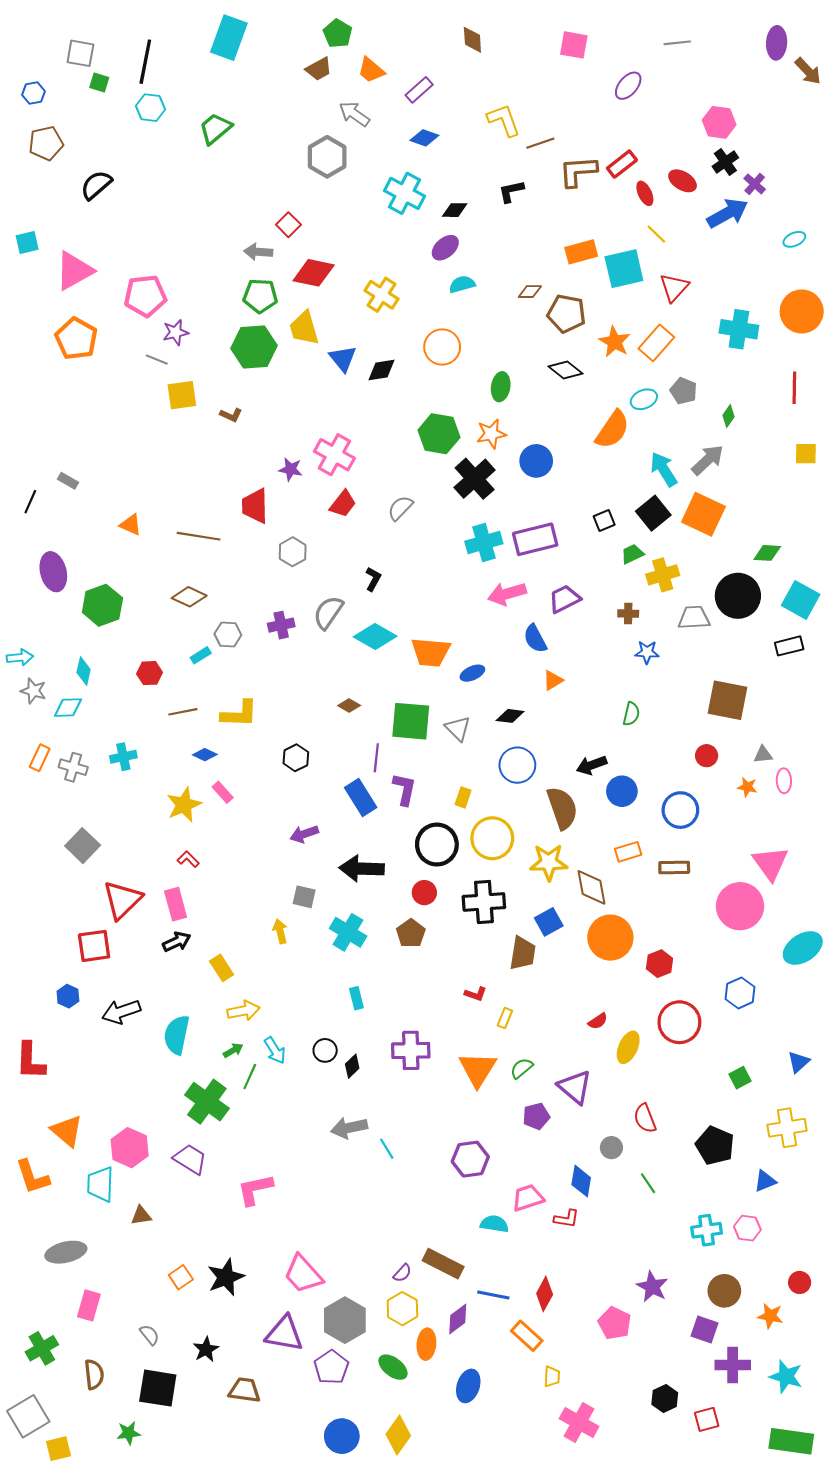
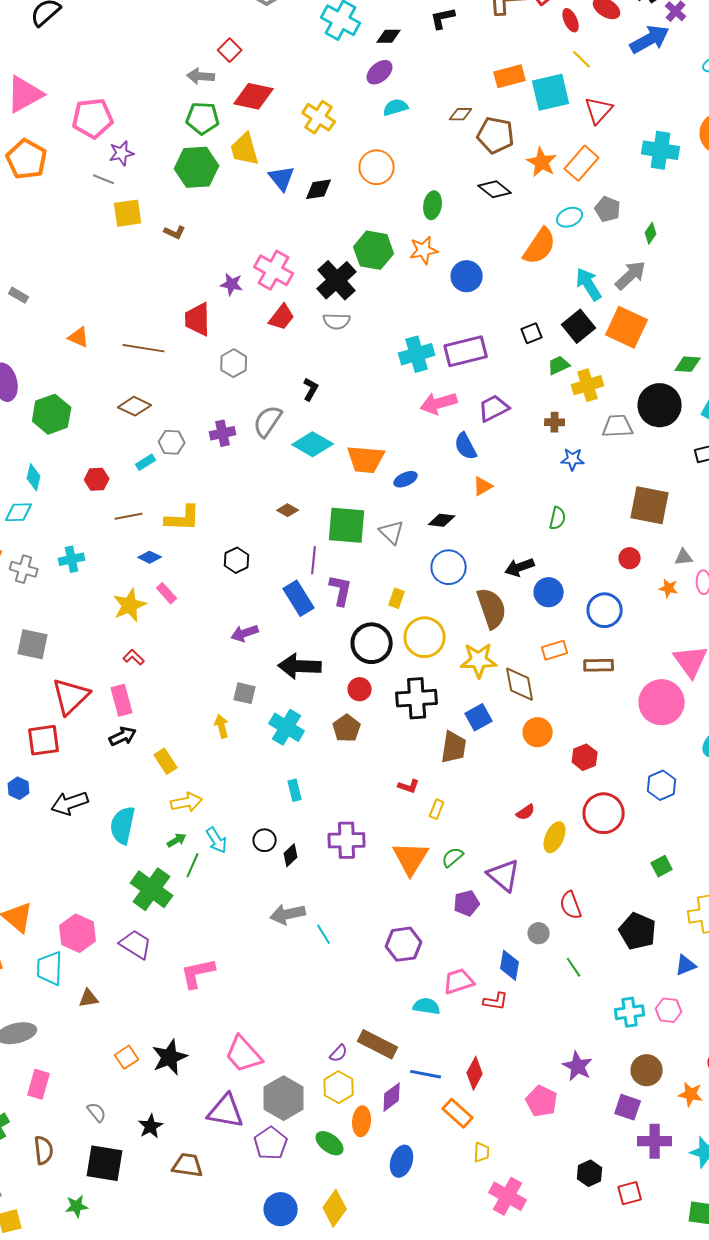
black cross: (475, 479) -> (337, 280), moved
gray semicircle: (400, 508) -> (337, 321), turned -132
gray square: (83, 846) -> (33, 644), turned -32
orange circle: (610, 938) -> (538, 732), size x0.7

